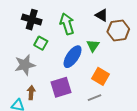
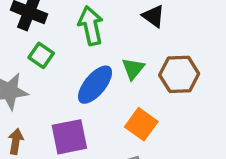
brown hexagon: (118, 30) -> (179, 74), moved

